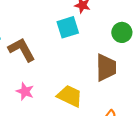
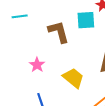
brown L-shape: (22, 50) -> (59, 32), moved

